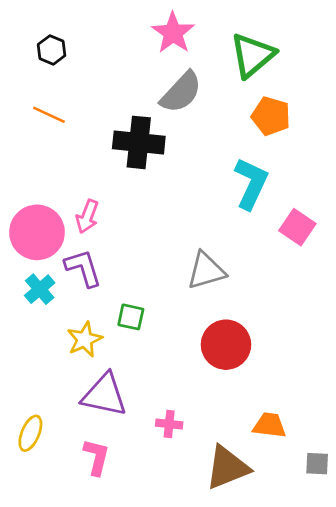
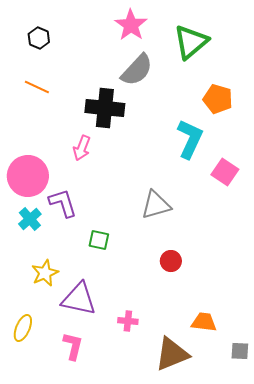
orange pentagon: (271, 116) -> (218, 99), moved
pink arrow: (87, 216) -> (82, 148), moved
yellow star: (85, 339) -> (45, 273), moved
red circle: (226, 345) -> (171, 261), size x0.6

